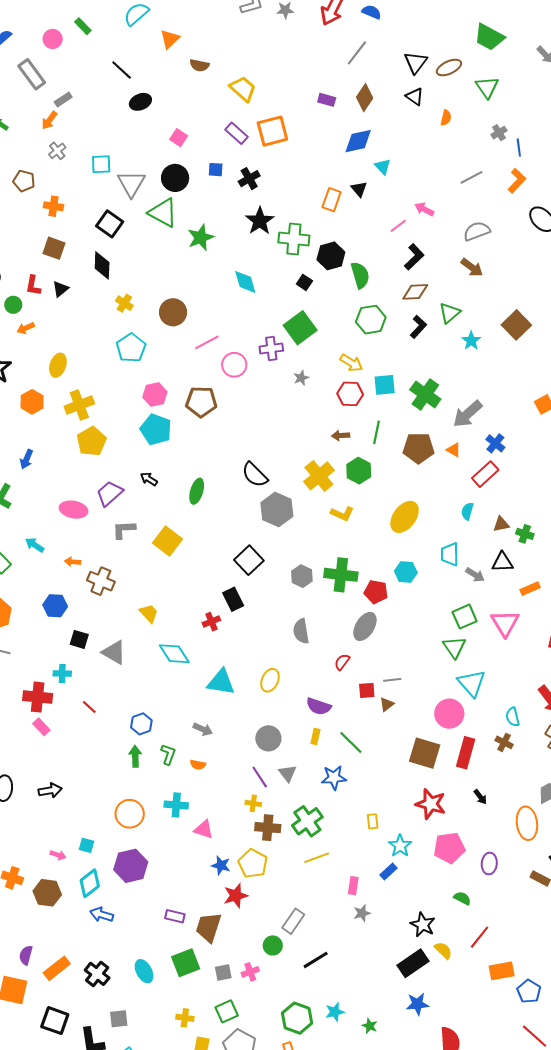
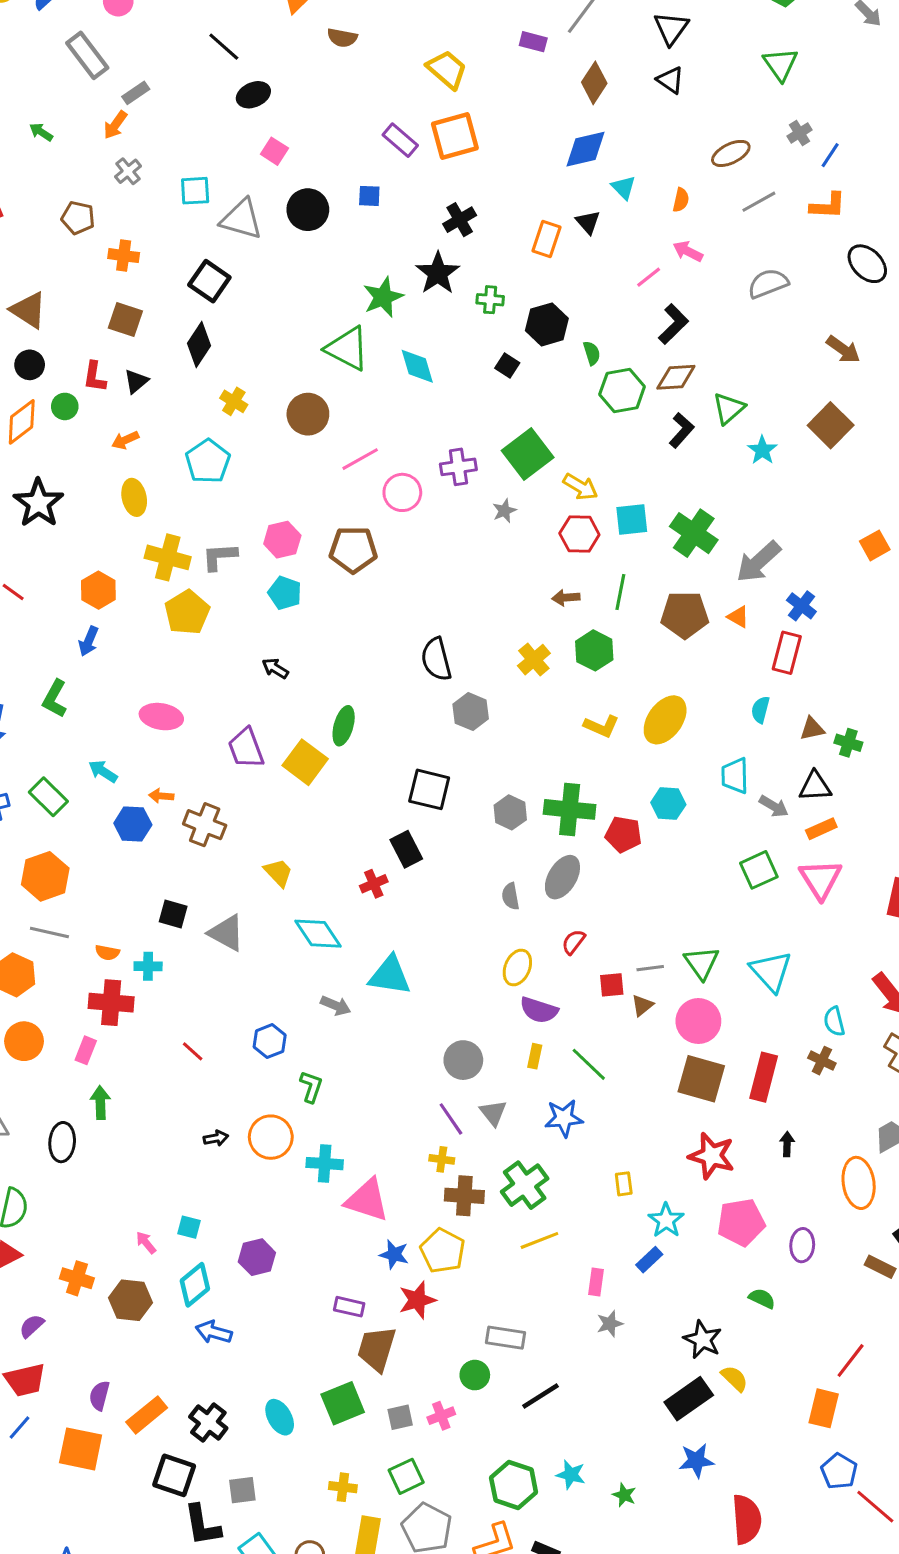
brown ellipse: (449, 67) -> (731, 153), moved
yellow trapezoid: (243, 89) -> (447, 70), moved
purple rectangle: (327, 100) -> (533, 42), moved
orange semicircle: (446, 118) -> (681, 200), moved
pink square: (179, 138) -> (274, 151), moved
blue line: (519, 147) -> (830, 155), turned 42
black cross: (249, 179) -> (460, 220), moved
orange L-shape: (517, 181) -> (828, 206), turned 50
gray triangle: (131, 184) -> (241, 219), turned -44
green triangle: (163, 213) -> (347, 349), moved
green star: (201, 238) -> (383, 297), moved
green cross: (294, 239) -> (490, 300), size x0.6
black diamond: (102, 265) -> (199, 344), turned 32
brown arrow: (472, 267) -> (843, 349), moved
green semicircle: (360, 275) -> (592, 353), size x0.6
green hexagon: (371, 320) -> (622, 390), moved
orange arrow: (26, 328) -> (125, 440), moved
green square: (300, 328) -> (528, 454), moved
cyan pentagon: (131, 348) -> (208, 461), moved
yellow ellipse: (58, 365) -> (134, 497), turned -30
orange hexagon: (32, 402) -> (98, 590), moved
yellow cross: (79, 405) -> (168, 557), turned 36
cyan pentagon: (156, 430) -> (285, 593), size x0.7
red rectangle: (485, 474) -> (787, 653), turned -32
black semicircle: (255, 475) -> (436, 659), turned 32
yellow cross: (319, 476) -> (534, 660), size x0.7
green ellipse: (197, 491) -> (344, 726), moved
purple trapezoid: (110, 493) -> (246, 748), moved, turned -68
gray hexagon: (277, 509) -> (471, 712), size x0.7
yellow L-shape: (342, 514) -> (601, 726), moved
gray L-shape: (124, 530) -> (219, 557), moved
black square: (249, 560) -> (429, 789), turned -32
orange rectangle: (530, 589) -> (821, 829), moved
blue hexagon: (55, 606) -> (133, 824), moved
gray ellipse: (365, 626) -> (562, 877), moved
gray semicircle: (301, 631) -> (511, 896), size x0.7
green triangle: (454, 647) -> (702, 963), moved
yellow ellipse: (270, 680) -> (517, 967), moved
red line: (89, 707) -> (193, 1051), moved
pink circle: (449, 714) -> (698, 1021), moved
pink rectangle: (41, 727) -> (86, 1050), moved, turned 66
gray arrow: (203, 729) -> (336, 1006), moved
green arrow: (135, 756) -> (100, 1103), moved
orange semicircle: (198, 765) -> (107, 953), moved
black arrow: (50, 790) -> (216, 1138), moved, size x0.7
black arrow: (480, 797) -> (787, 1144), turned -140
orange circle: (130, 814) -> (271, 1137), moved
pink triangle: (204, 829) -> (367, 1200), size x1.5
pink arrow: (58, 855) -> (146, 1243), turned -147
purple hexagon: (131, 866) -> (257, 1257), size x0.7
purple rectangle: (175, 916) -> (349, 1307), moved
gray rectangle: (293, 921) -> (506, 1338), turned 65
red line: (480, 937) -> (851, 1361), moved
orange rectangle: (502, 971) -> (824, 1408), turned -65
blue pentagon: (529, 991) -> (839, 1471), moved
cyan star: (335, 1012) -> (571, 1475), turned 30
black square: (55, 1021) -> (174, 1475), moved

